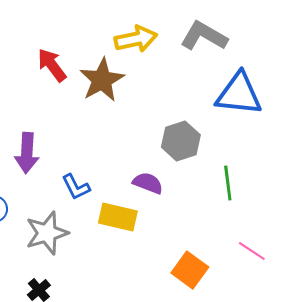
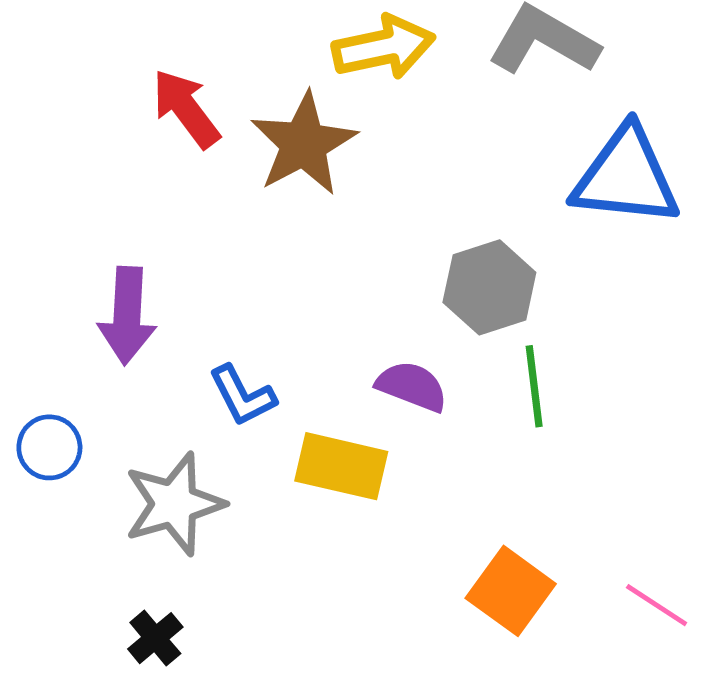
green line: (228, 183) -> (534, 386), moved
pink line: (252, 251) -> (657, 605), moved

